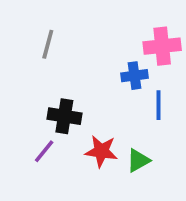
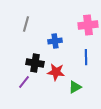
blue cross: (134, 76) -> (55, 41), moved
red star: (101, 151) -> (56, 72), moved

